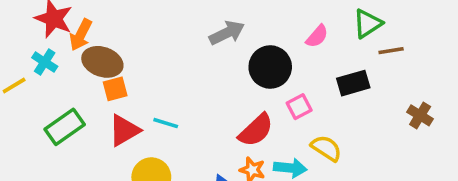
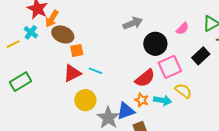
black rectangle: (353, 83) -> (201, 56), turned -30
orange square: (115, 89) -> (77, 50), moved
pink square: (299, 107) -> (170, 67), size x1.6
green rectangle: (65, 127) -> (20, 82), moved

